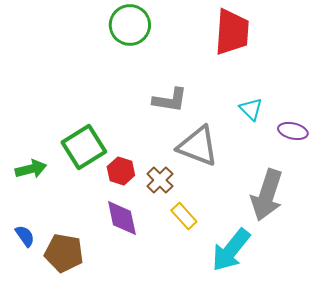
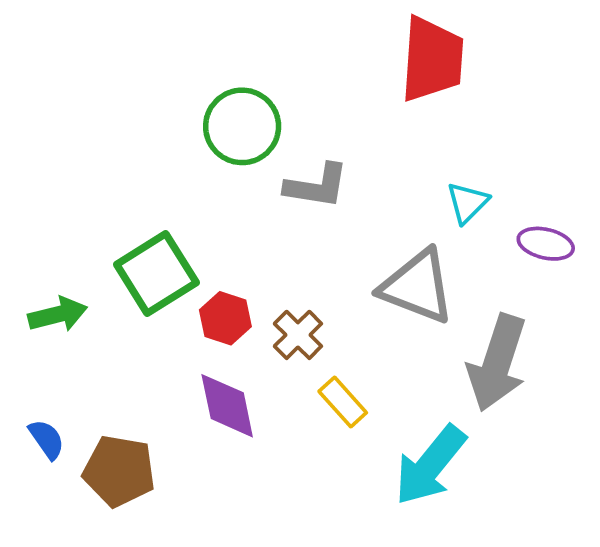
green circle: (130, 25) -> (242, 126), moved
cyan triangle: (251, 109) -> (467, 203), turned 30
gray triangle: (198, 146) -> (417, 287), moved

